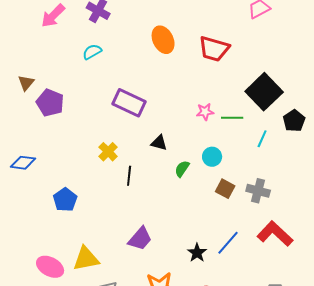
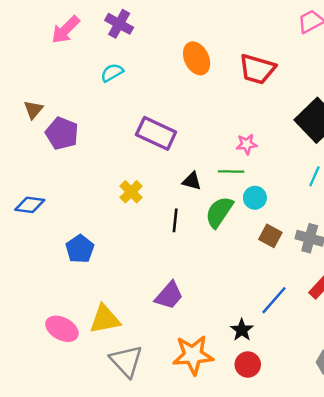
green line: (232, 118) -> (231, 172), moved
green semicircle: (182, 169) -> (219, 212), size x1.6
black line: (129, 176) -> (175, 220), moved
black star: (197, 253) -> (242, 330), moved

